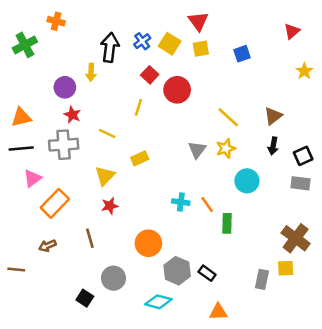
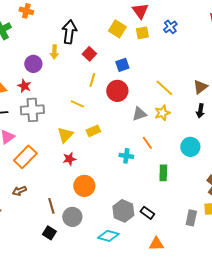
blue cross: (142, 41) -> (170, 27), moved
blue square: (242, 54) -> (122, 65), moved
red square: (150, 75) -> (89, 54), moved
red circle: (177, 90) -> (117, 91), moved
red star: (72, 115) -> (24, 86), moved
yellow line: (107, 133) -> (77, 104), moved
gray triangle: (197, 150) -> (139, 114), turned 35
yellow rectangle: (140, 158) -> (93, 131), moved
cyan circle: (247, 181) -> (190, 147), moved
orange line: (207, 205) -> (147, 143), moved
brown line: (90, 238) -> (51, 206), moved
orange circle: (148, 243) -> (84, 186), moved

